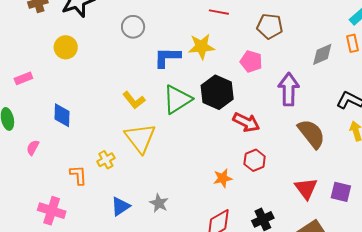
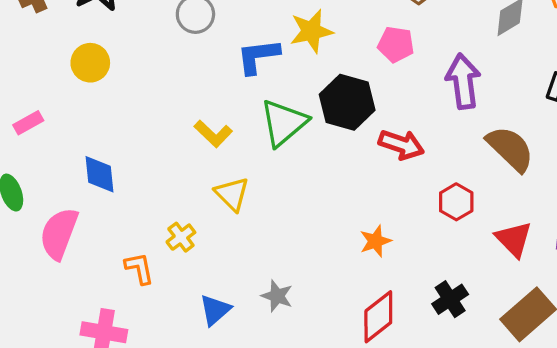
yellow triangle: (140, 138) -> (232, 194), size x0.7
pink semicircle: (33, 148) -> (59, 234), size x2.0
red hexagon: (255, 160) -> (456, 202), moved

